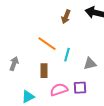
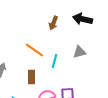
gray triangle: (90, 64) -> (79, 52), moved

